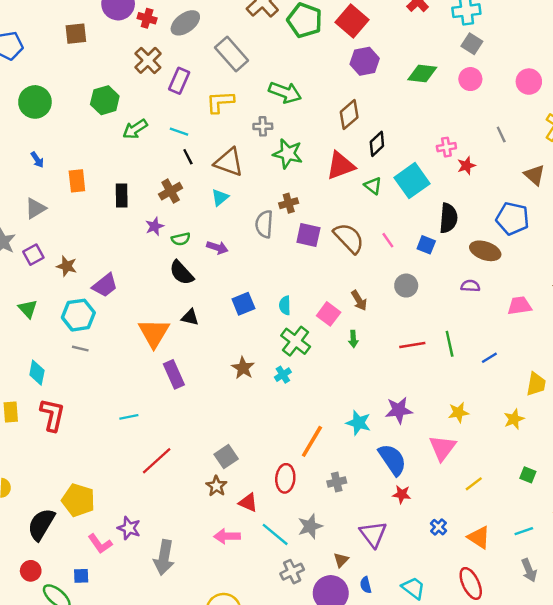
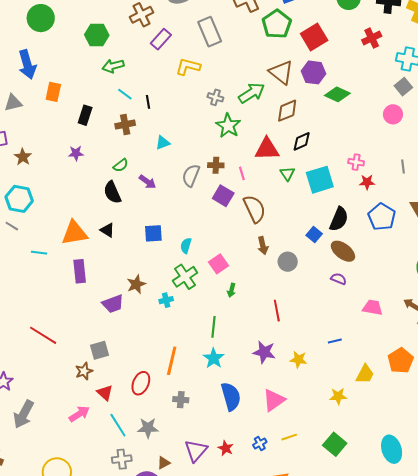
green diamond: (422, 74) -> (337, 94), moved
green arrow: (285, 92) -> (252, 93), moved, turned -72
cyan line: (179, 132) -> (125, 94), moved
blue arrow: (37, 160) -> (27, 65), size x2.0
brown triangle: (229, 162) -> (281, 72), moved
blue pentagon: (513, 219) -> (382, 217), moved
purple star: (155, 226) -> (76, 153), moved
green semicircle: (181, 239) -> (121, 165), turned -42
pink line: (388, 240) -> (242, 173), moved
brown ellipse: (485, 251) -> (343, 251), moved
purple trapezoid: (105, 285) -> (113, 304), moved
brown arrow: (359, 301) -> (263, 246), moved
orange triangle: (154, 333) -> (75, 233), turned 32
green line: (450, 344) -> (214, 327), moved
red line: (412, 345) -> (277, 311), turned 70
purple star: (399, 410) -> (264, 352), moved
yellow star: (458, 412) -> (298, 360), moved
cyan line: (129, 417) -> (39, 253), moved
orange line: (312, 441) -> (172, 361), turned -36
red line: (157, 461) -> (43, 335), turned 56
green square: (528, 475) -> (335, 444), size x1.6
red star: (402, 494) -> (226, 448), moved
blue cross: (438, 527) -> (260, 444), moved
pink arrow: (227, 536) -> (79, 414), turned 130

